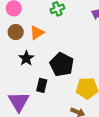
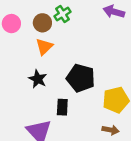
brown circle: (16, 32) -> (42, 23), moved

